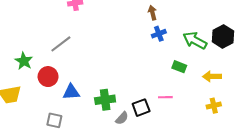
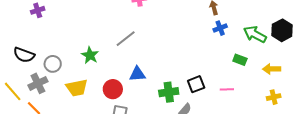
red circle: (48, 77) -> (113, 89), moved
blue triangle: (71, 92) -> (137, 74), moved
black square: (141, 108) -> (196, 84), moved

